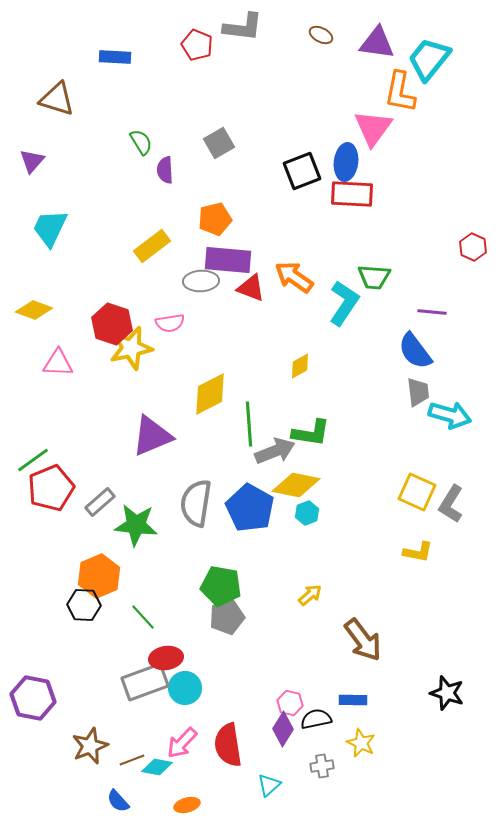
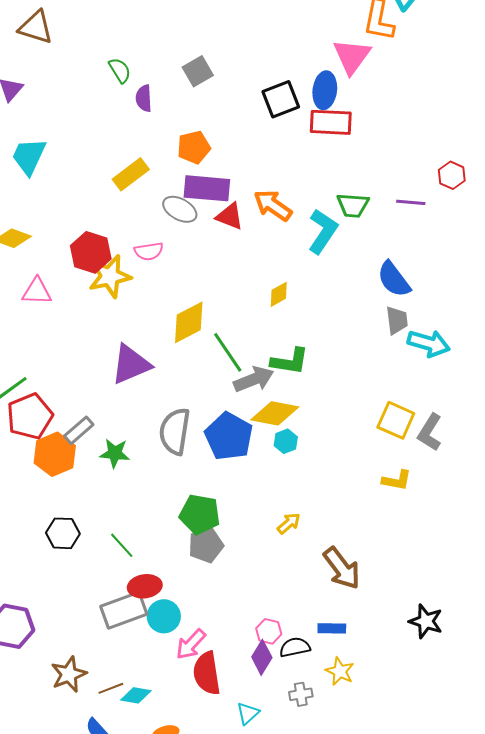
gray ellipse: (201, 281) -> (180, 209), turned 32
purple line: (432, 312) -> (411, 202), moved
green line: (249, 424) -> (228, 352), turned -30
green star: (136, 525) -> (115, 453), size x0.7
orange hexagon: (99, 576) -> (55, 454), moved
pink arrow: (182, 743) -> (191, 644), moved

